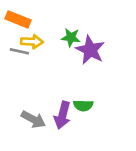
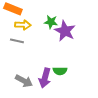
gray line: (19, 51) -> (17, 41), moved

